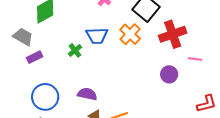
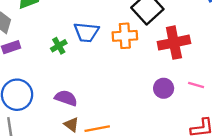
orange cross: (130, 34) -> (125, 36), turned 35
pink line: (195, 59) -> (196, 85), moved

